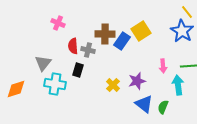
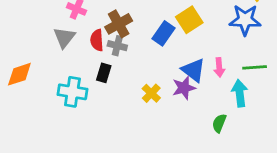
blue star: (182, 31) -> (245, 20), turned -30
brown cross: (105, 34) -> (119, 24), moved, turned -30
gray triangle: (43, 63) -> (64, 38), moved
orange diamond: (16, 89) -> (19, 74), moved
blue triangle: (144, 104) -> (193, 70), moved

